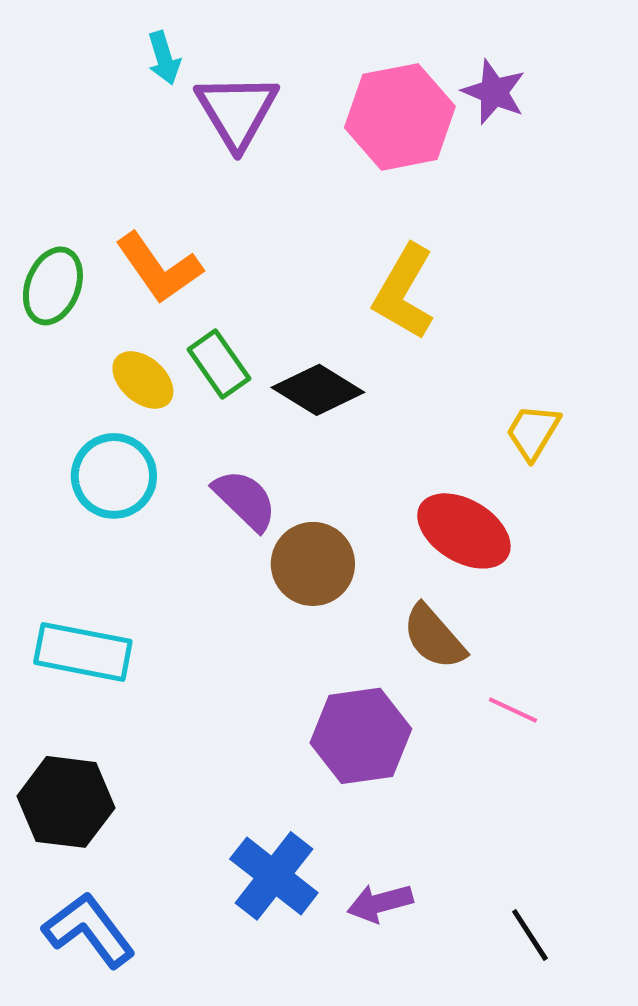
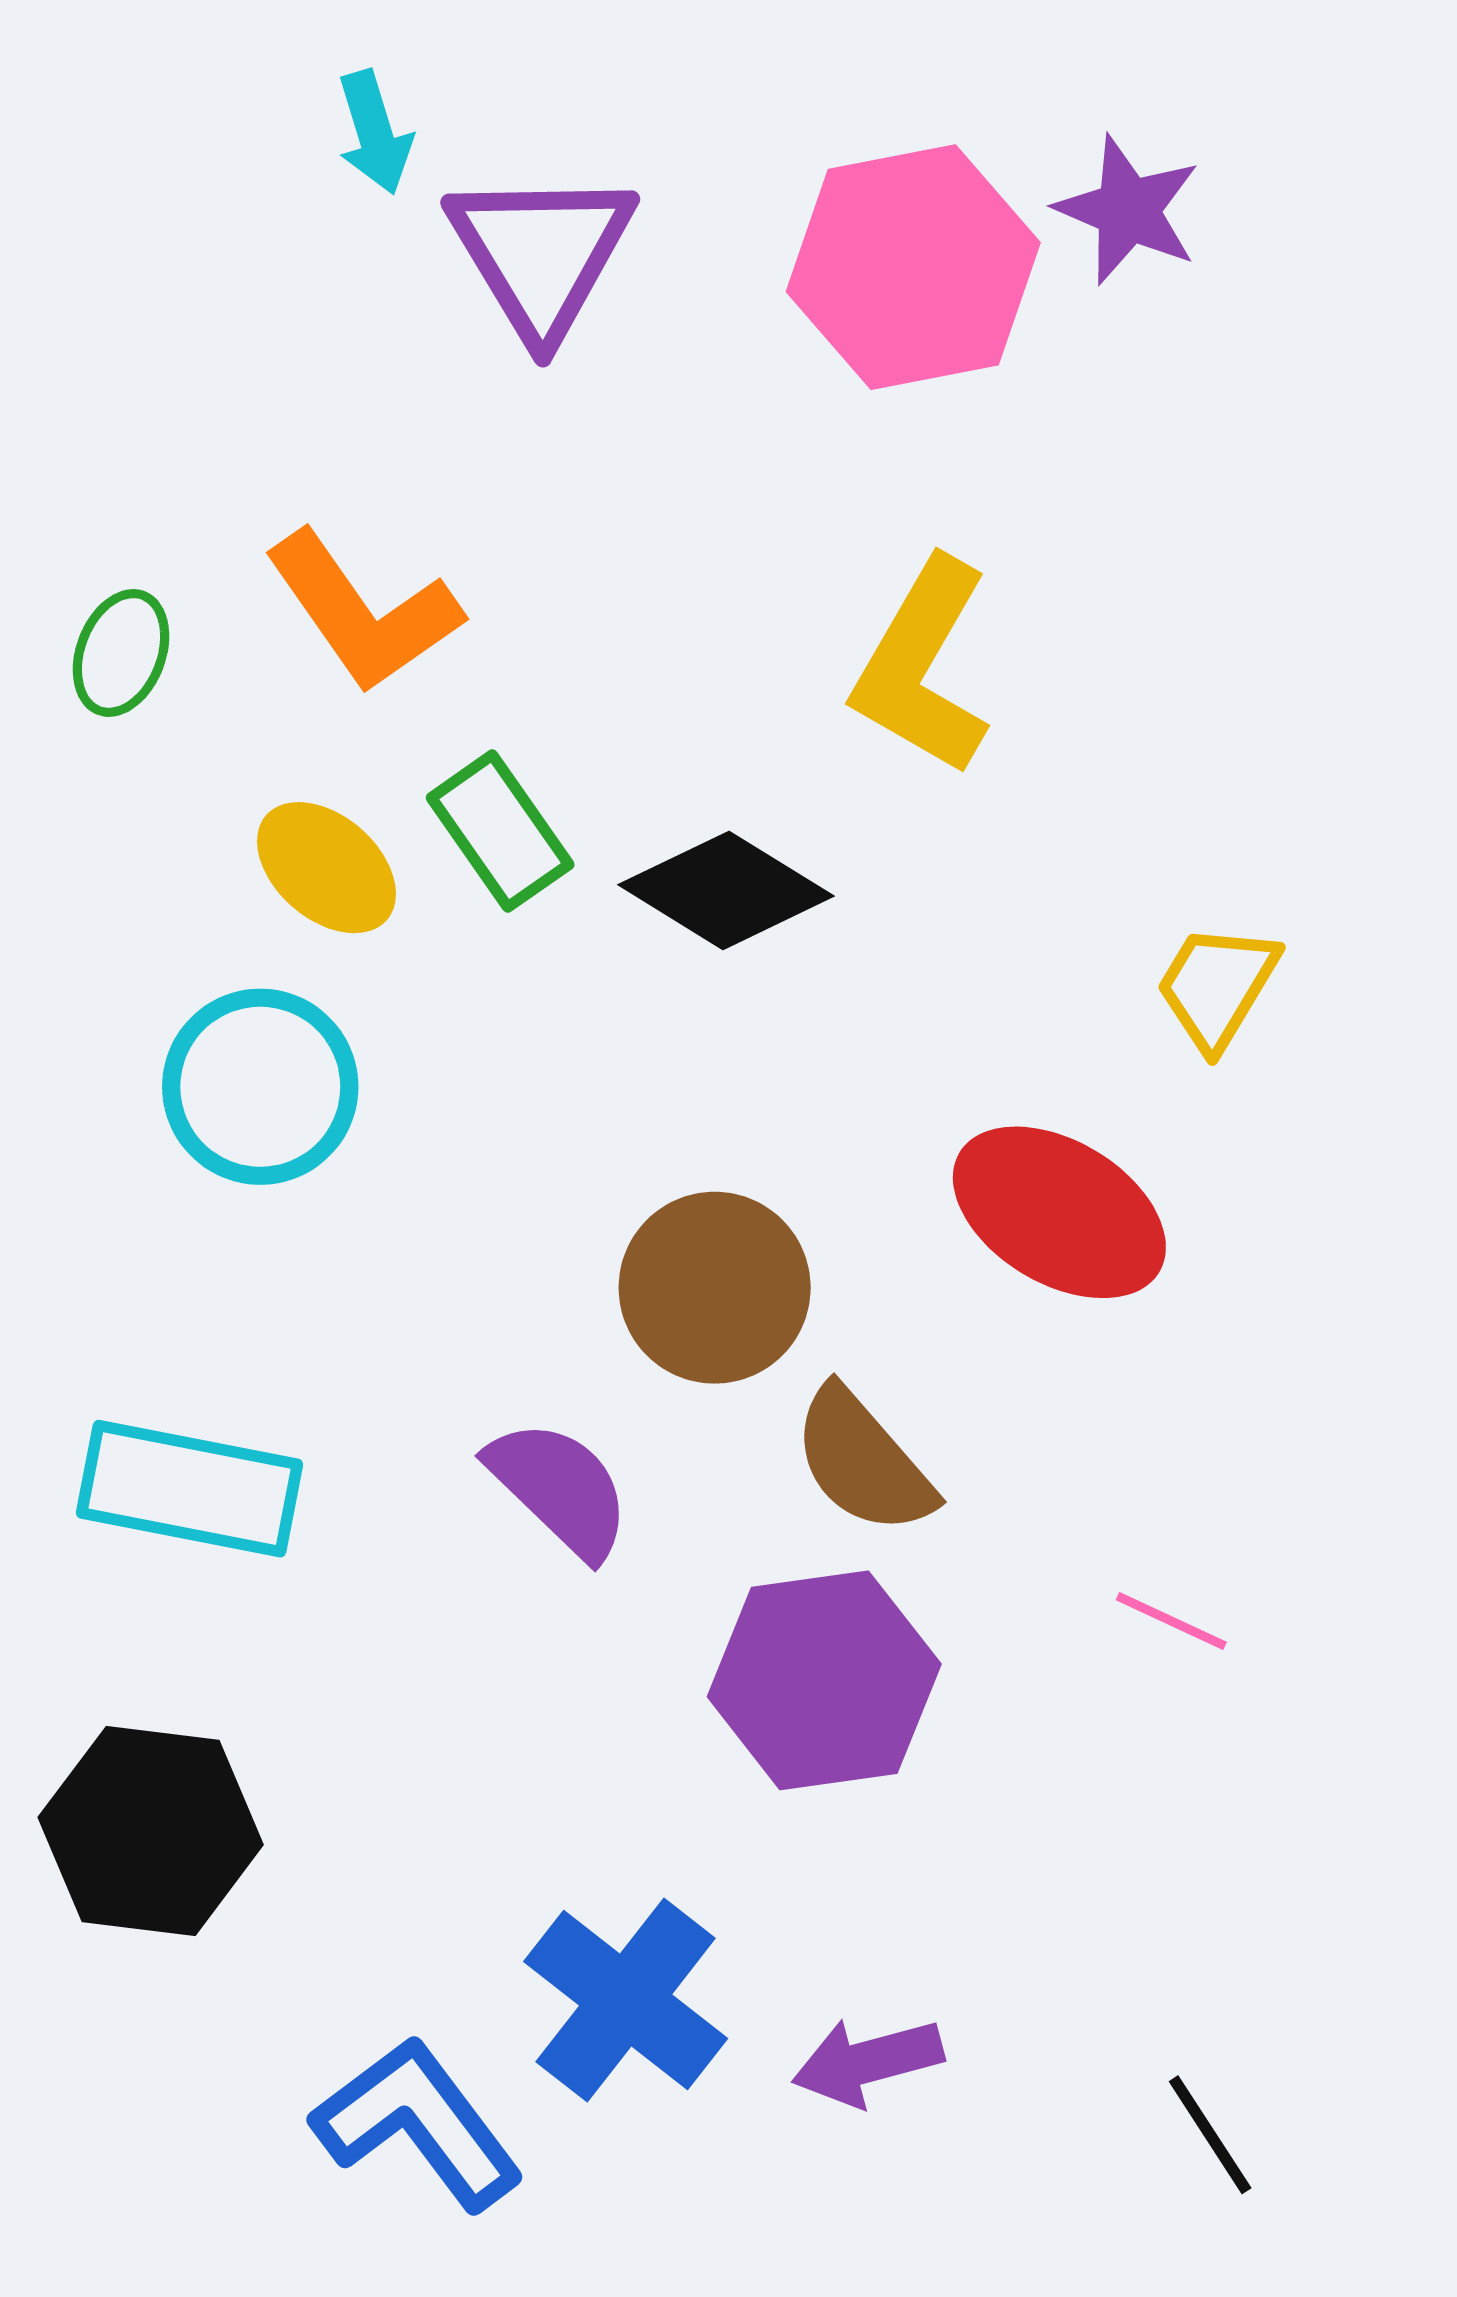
green ellipse: (53, 286) -> (121, 653), size x0.7
purple semicircle: (245, 500) -> (559, 1489), moved
brown semicircle: (434, 637) -> (863, 1461), moved
blue L-shape: (89, 930) -> (418, 2123), moved

